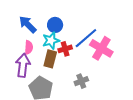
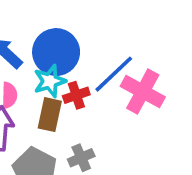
blue circle: (55, 25) -> (56, 52), size x1.6
gray cross: (81, 81) -> (81, 158), moved

